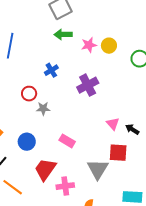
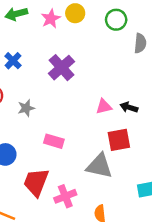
gray star: (43, 109) -> (26, 108), moved
pink triangle: (113, 124) -> (104, 106), turned -48
gray triangle: (98, 169) -> (99, 166), turned -35

